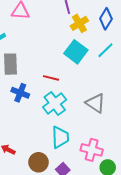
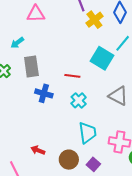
cyan square: (76, 52) -> (102, 58), moved
cyan cross: (55, 103) -> (79, 100), size x0.7

